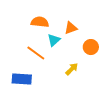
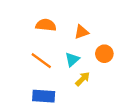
cyan triangle: (54, 40) -> (72, 59), moved
blue rectangle: (22, 79) -> (44, 96), moved

